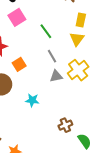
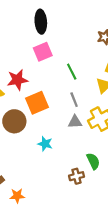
orange square: (19, 64) -> (37, 103), size x1.5
green semicircle: (84, 141) -> (93, 161), moved

